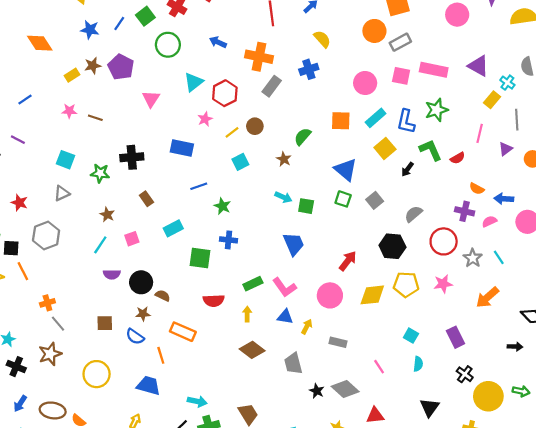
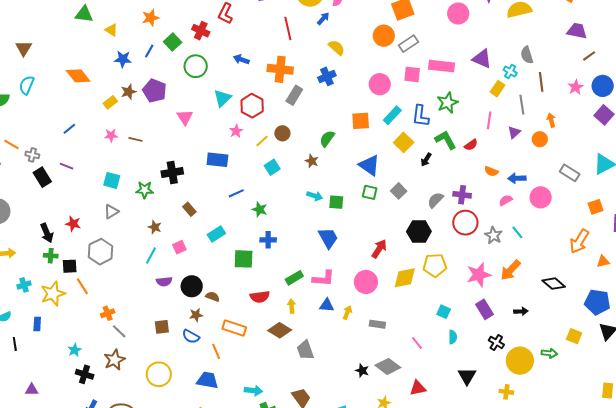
purple cross: (465, 211) -> (462, 195), moved
pink star: (443, 284) -> (479, 275), moved, size x1.4
pink L-shape: (284, 287) -> (323, 278), turned -45
black arrow: (515, 347) -> (521, 311), moved
brown diamond: (252, 350) -> (280, 330), moved
gray trapezoid: (293, 363) -> (305, 350), moved

